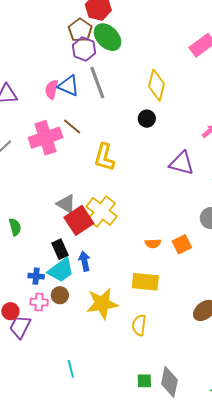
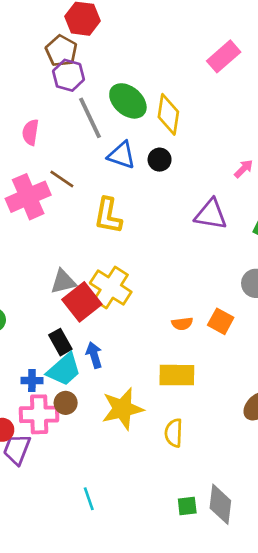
green ellipse: (108, 37) -> (128, 101), moved
blue triangle: (68, 86) -> (122, 155), moved
gray triangle: (66, 204) -> (63, 282), turned -40
orange square: (182, 244) -> (221, 321), turned -30
pink cross: (39, 302) -> (39, 414), size x1.6

